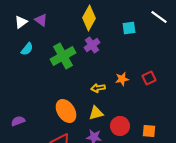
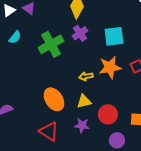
cyan square: (129, 28) -> (114, 36), moved, size x1.5
orange star: (122, 79) -> (110, 67), size x1.6

